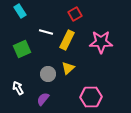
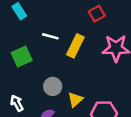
red square: (75, 14) -> (97, 14), moved
yellow triangle: (68, 68) -> (75, 100), moved

